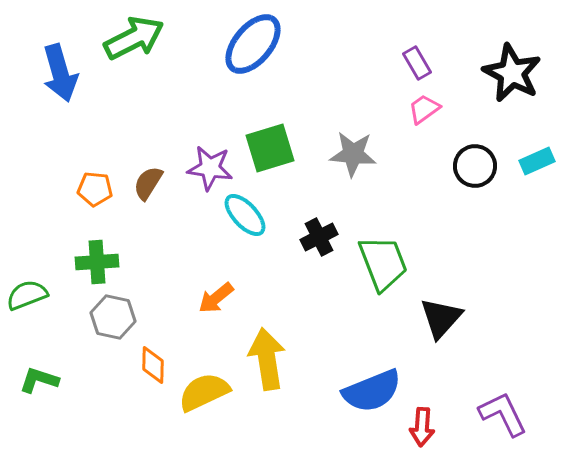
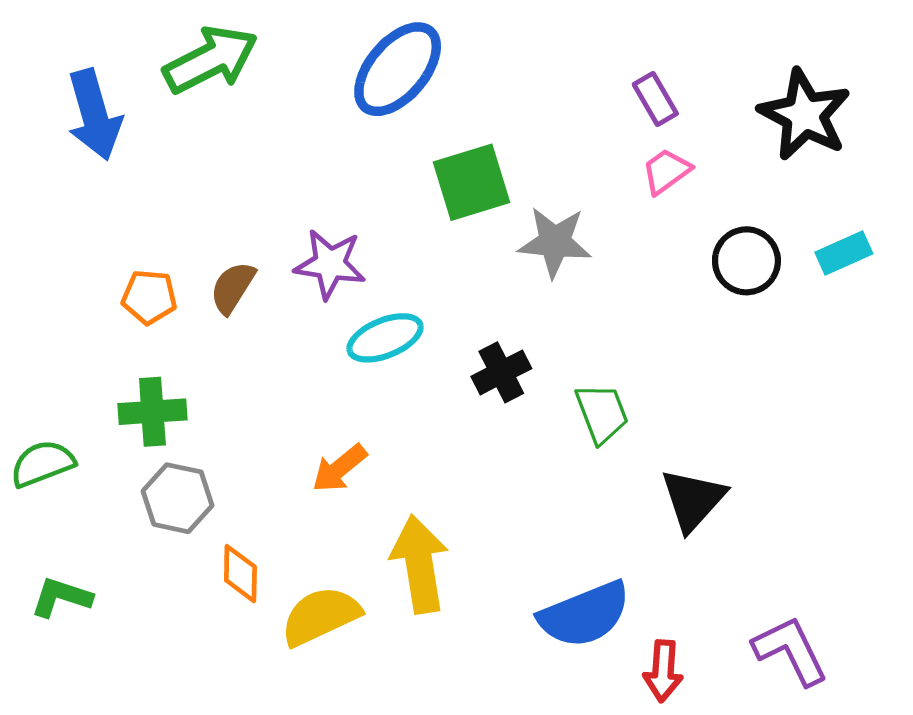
green square: (270, 148) -> (471, 182), moved
cyan ellipse: (245, 215) -> (385, 338), turned -69
green trapezoid: (383, 263) -> (602, 413), size x0.7

